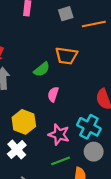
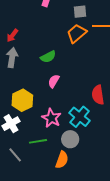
orange trapezoid: (66, 56) -> (77, 33), moved, turned 120
gray circle: (94, 152) -> (70, 139), moved
green line: (61, 161) -> (38, 141), moved

